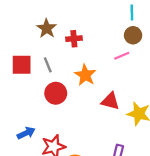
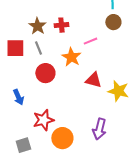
brown star: (47, 28) -> (37, 26), moved
pink line: (122, 56) -> (90, 41), moved
blue arrow: (26, 133) -> (18, 97), moved, turned 91

